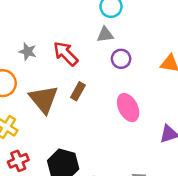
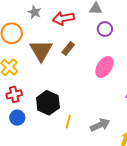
red arrow: (66, 54) -> (63, 18), turned -65
pink ellipse: (128, 108) -> (104, 67), turned 50

